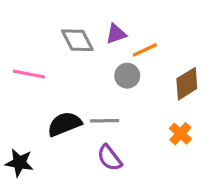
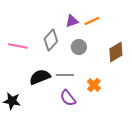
gray diamond: (77, 40) -> (51, 40), moved, turned 70
orange line: (145, 50) -> (92, 21), moved
orange cross: (180, 134) -> (94, 85), moved

